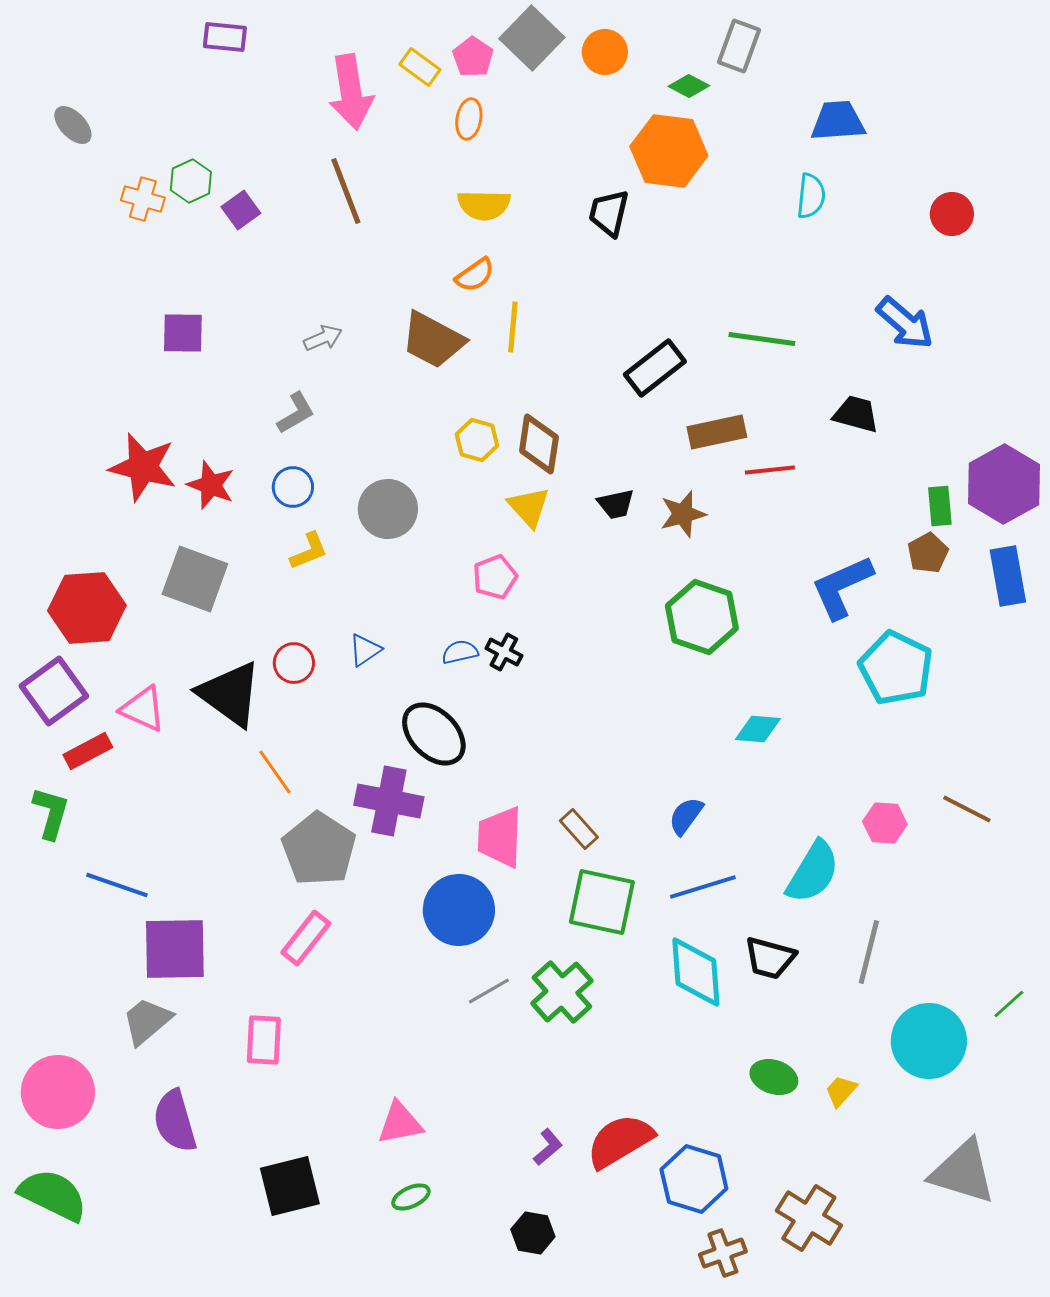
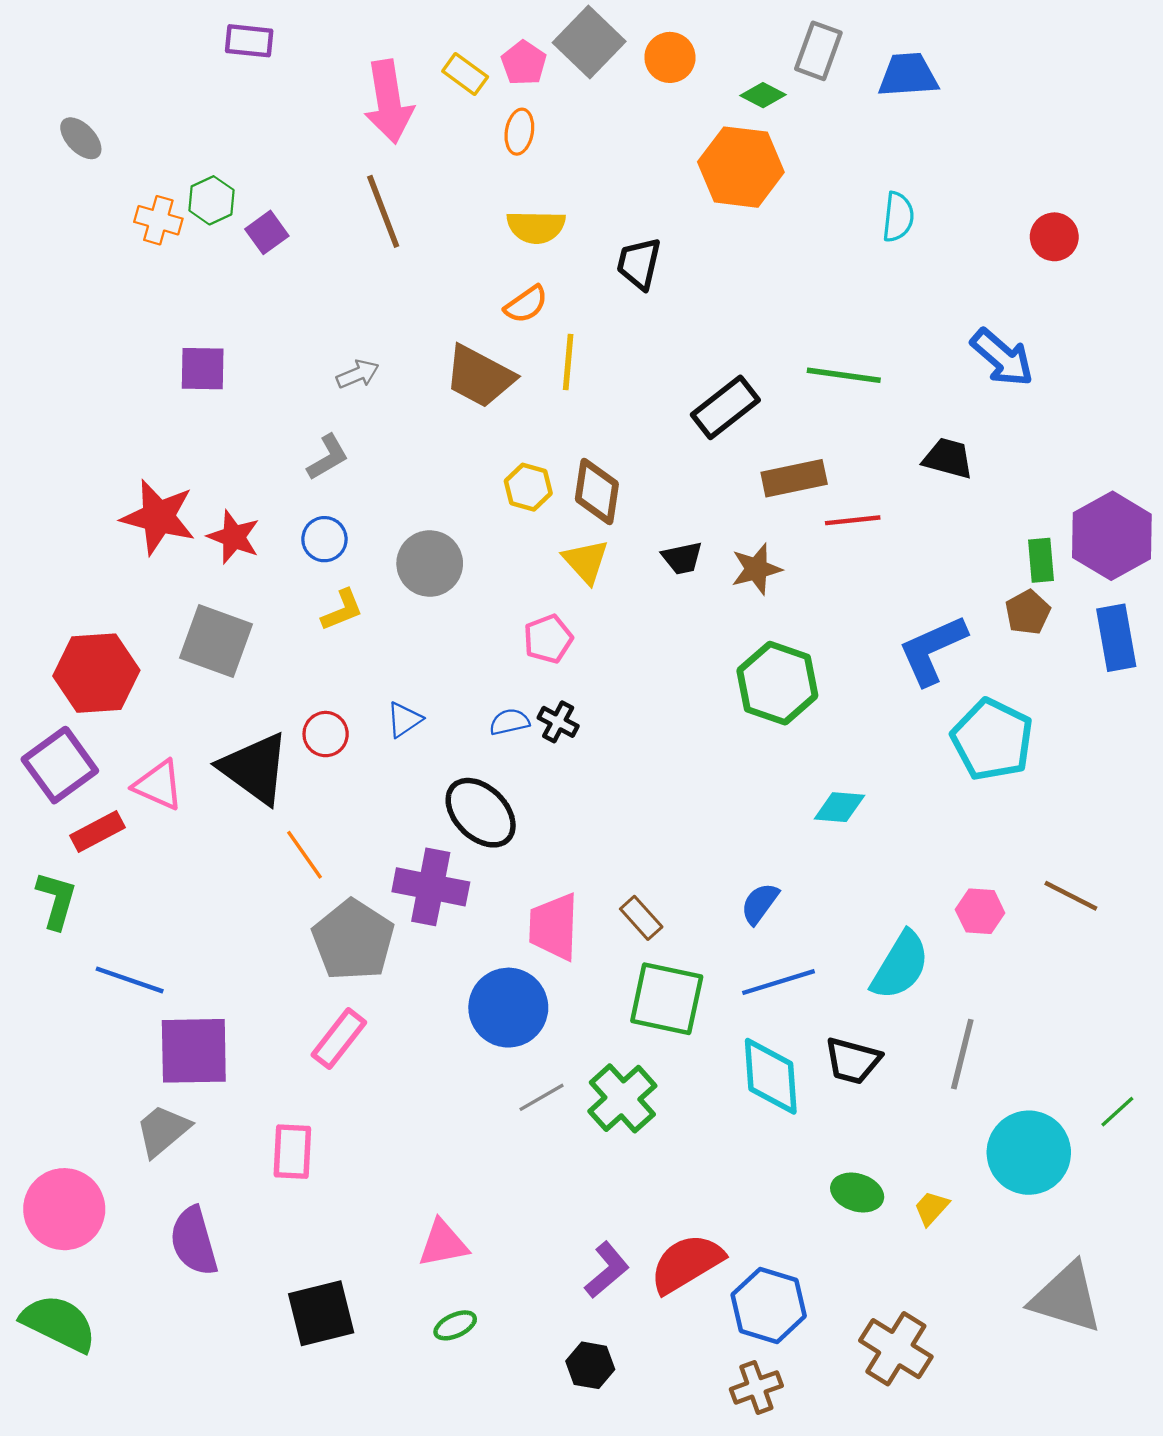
blue trapezoid: (838, 121) -> (908, 75), moved
black trapezoid: (609, 213) -> (639, 263), moved
purple L-shape: (548, 1147) -> (607, 1270), size x1.4
brown cross: (723, 1253) -> (756, 1387), moved

